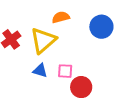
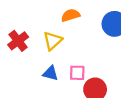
yellow triangle: (43, 40) -> (53, 41), size x0.7

